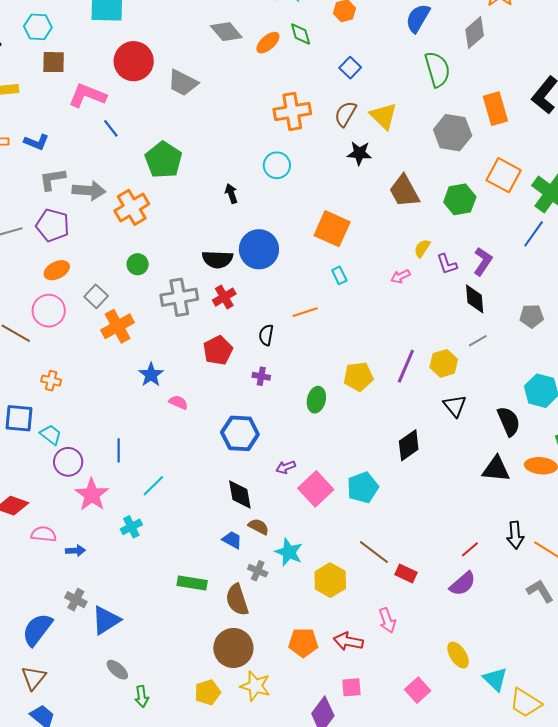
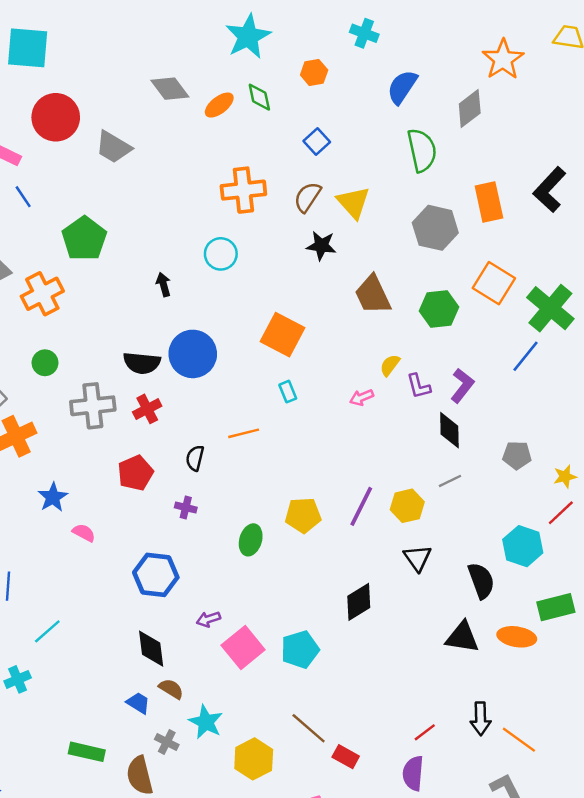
purple semicircle: (463, 584) -> (413, 773), turned 132

